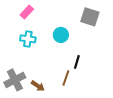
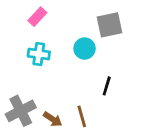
gray square: (90, 17) -> (109, 25), moved, turned -30
brown line: (66, 78) -> (82, 116), moved, turned -35

